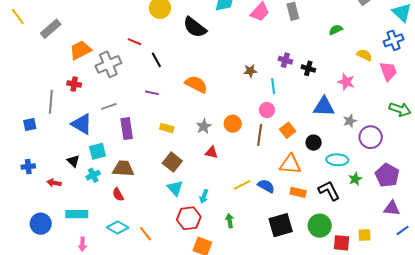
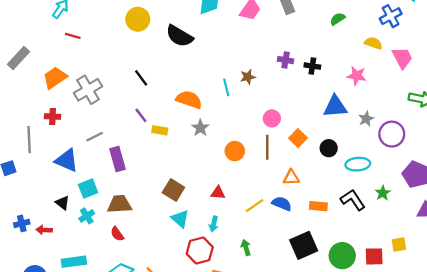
blue cross: (394, 40) -> (391, 16), moved
red line: (135, 42) -> (73, 36), moved
cyan line: (273, 86) -> (226, 87), moved
purple line: (152, 93) -> (141, 115), turned 48
orange circle: (233, 124) -> (235, 151), moved
gray star: (204, 126) -> (200, 128), moved
yellow rectangle: (167, 128) -> (160, 130), moved
red triangle: (211, 152) -> (218, 193), moved
orange triangle: (290, 164) -> (291, 177), moved, size x0.7
blue cross: (28, 167) -> (22, 223), moved
green star: (355, 179) -> (383, 193), moved
green circle: (320, 226) -> (342, 256), moved

